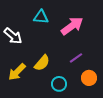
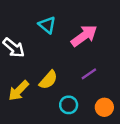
cyan triangle: (41, 17) -> (47, 25), turned 35
orange circle: (89, 78) -> (104, 107), moved

